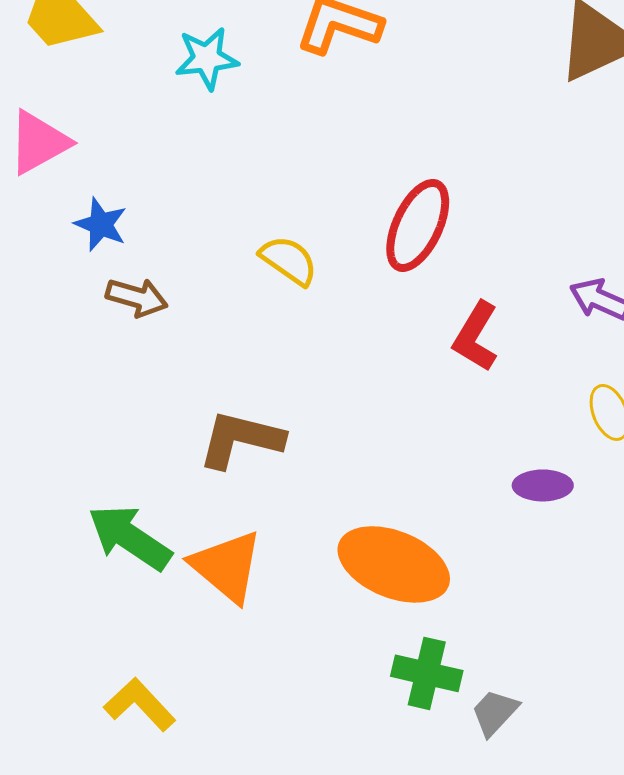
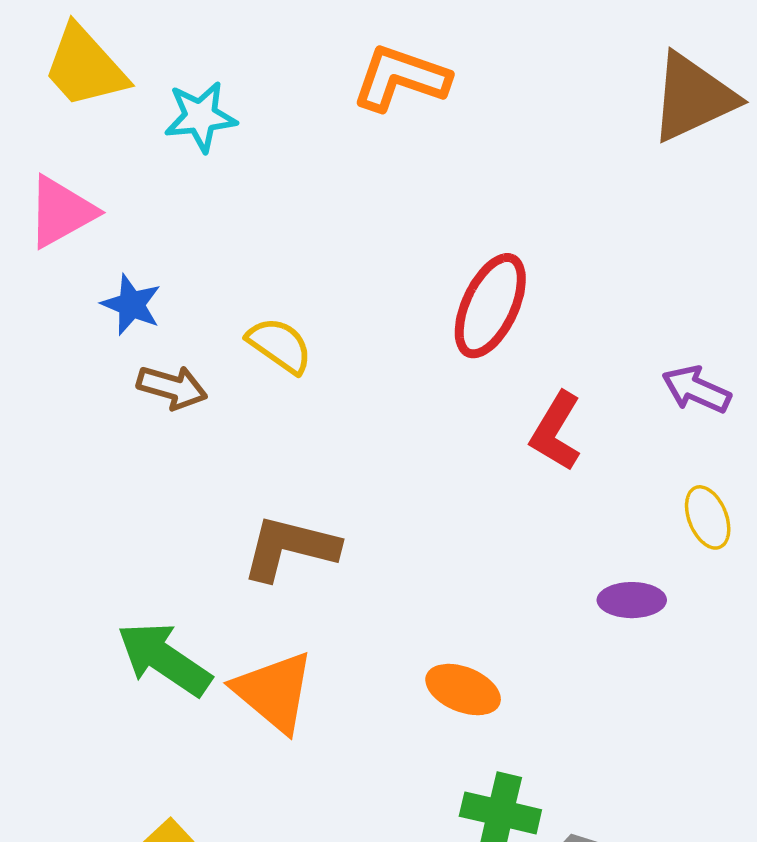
cyan star: (207, 58) -> (200, 117), moved
yellow semicircle: (289, 260) -> (280, 345), moved
orange ellipse: (394, 564) -> (463, 690), size x0.6

